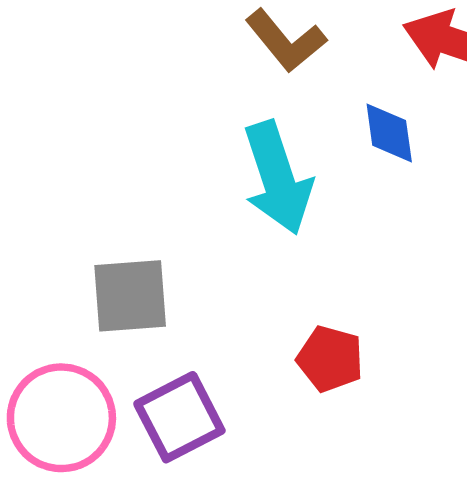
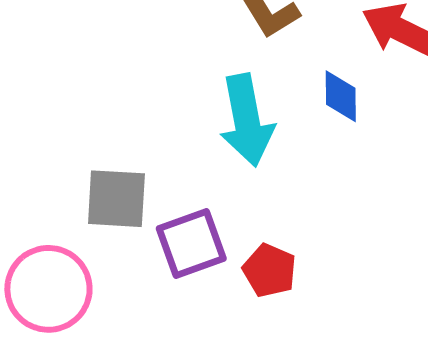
purple square: (179, 417) -> (191, 243), moved

